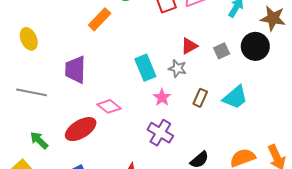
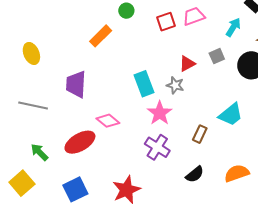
gray square: (222, 51) -> (217, 56), moved
pink star: (162, 97) -> (160, 113), size x1.4
brown rectangle: (200, 98) -> (200, 134), moved

